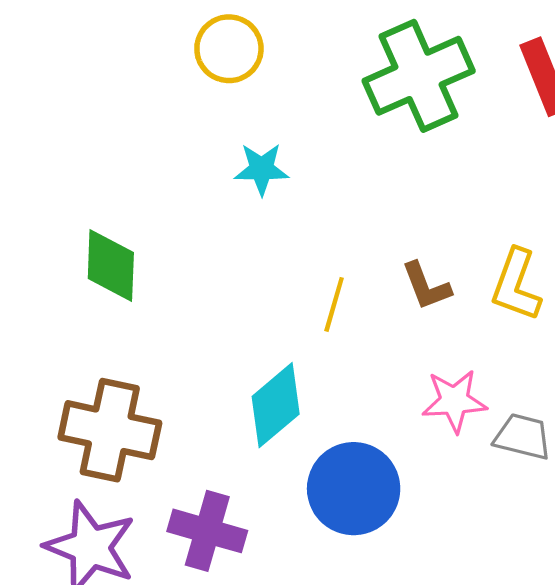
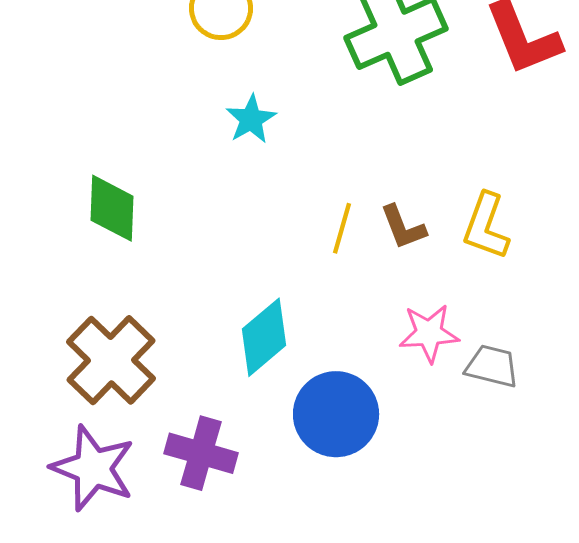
cyan star: (261, 169) -> (251, 119), turned -30
yellow line: (334, 304) -> (342, 228), moved
brown cross: (110, 430) -> (111, 360), turned 32

